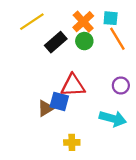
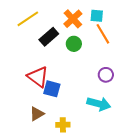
green circle: (84, 41) -> (74, 44), moved
red triangle: (73, 85) -> (38, 77), moved, turned 40
brown triangle: (46, 108) -> (37, 114), moved

